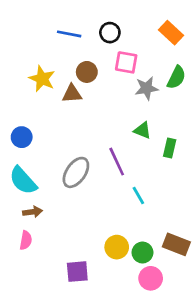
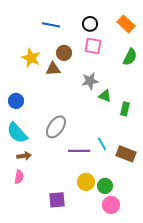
black circle: (110, 33) -> (90, 24), moved
gray star: (147, 88) -> (90, 81), moved
purple line: (117, 162) -> (79, 151), moved, turned -65
brown rectangle: (176, 244) -> (126, 154), moved

